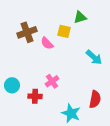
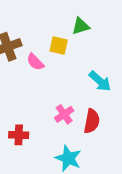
pink cross: (52, 81) -> (64, 114), moved
red semicircle: (95, 99) -> (92, 121), moved

